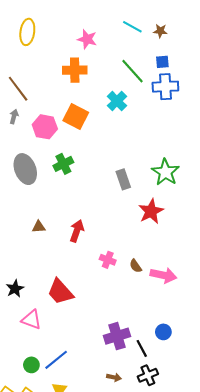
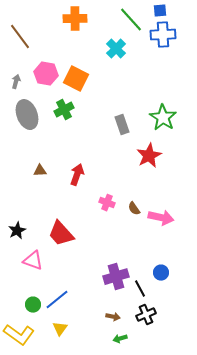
gray arrow: (14, 116) -> (16, 82), moved
orange square: (76, 116) -> (76, 79), moved

